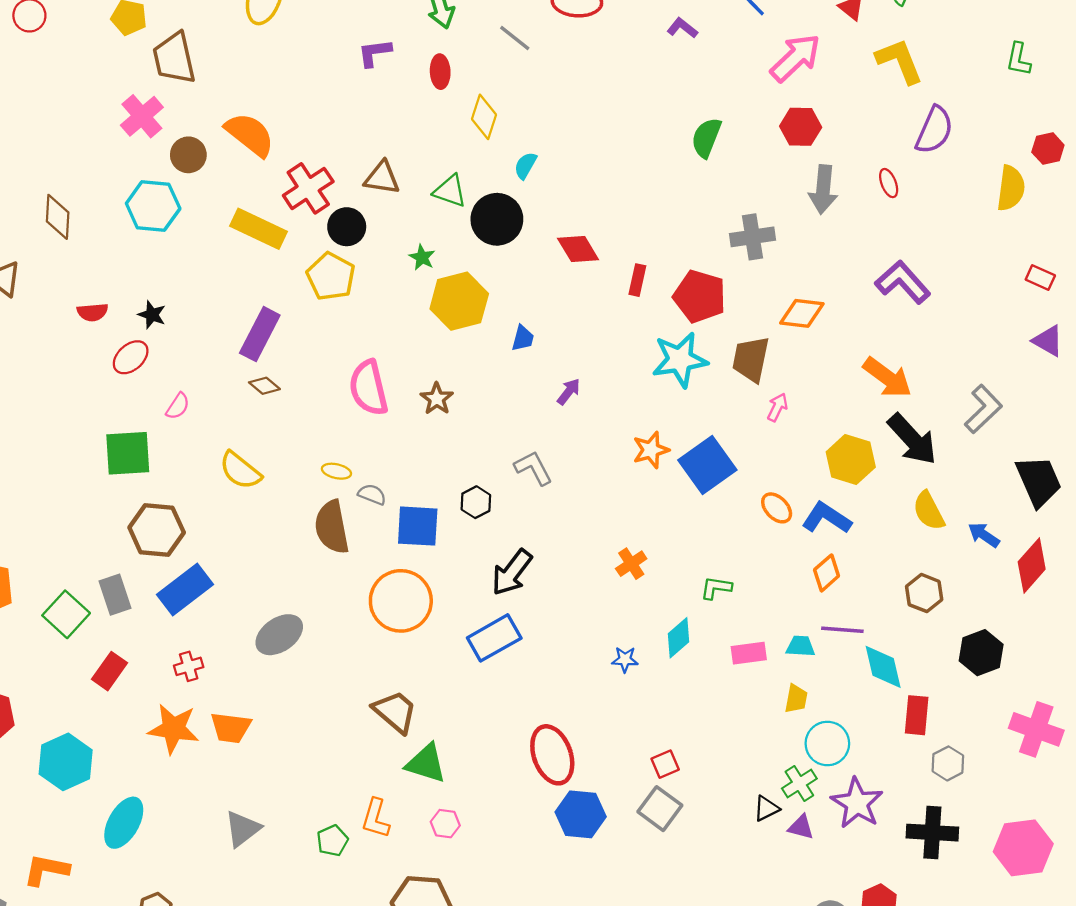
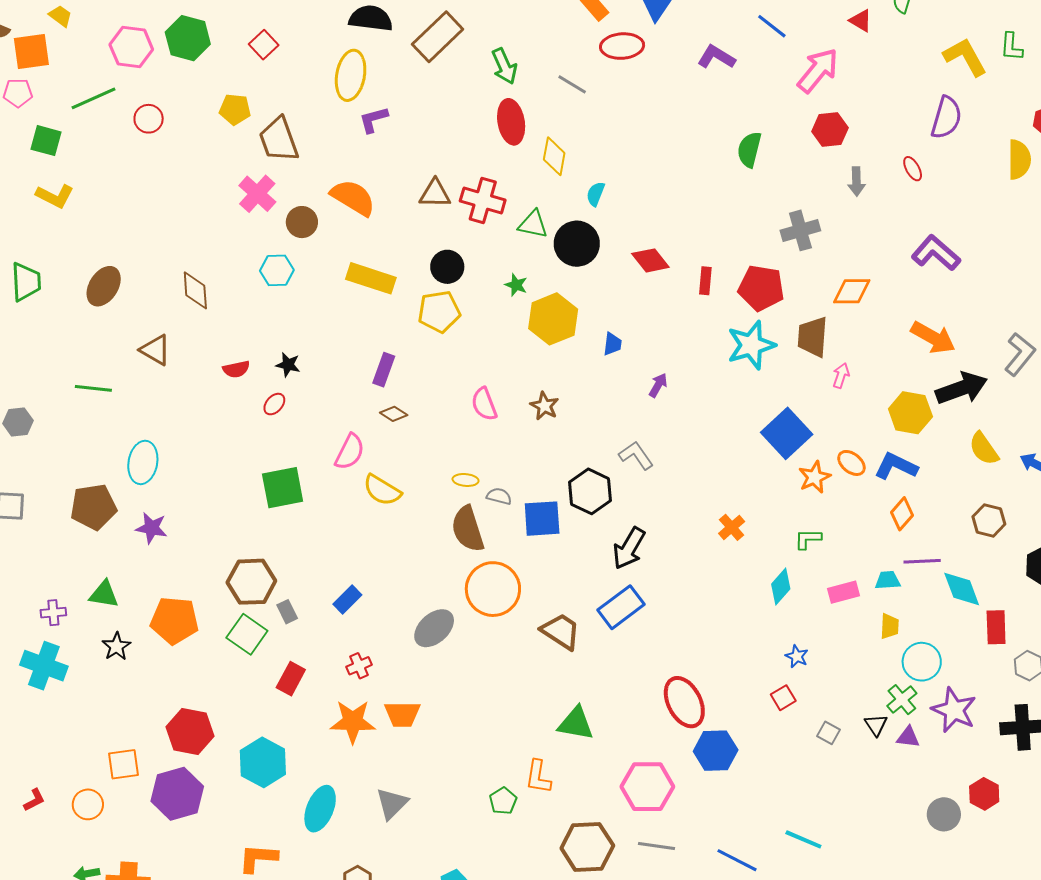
purple L-shape: (682, 28) -> (716, 57), size x1.4
purple L-shape: (375, 53) -> (373, 120), moved
yellow L-shape: (899, 61) -> (965, 57), moved
red ellipse: (440, 72) -> (511, 122), size x1.5
brown triangle: (382, 178) -> (435, 194), moved
red cross: (308, 188) -> (483, 201), moved, turned -33
gray arrow: (823, 189) -> (856, 182), size x0.7
cyan hexagon: (153, 206) -> (277, 270), size x0.7
yellow pentagon: (331, 276) -> (439, 312), turned -30
purple rectangle: (260, 334) -> (384, 370), size x0.7
red ellipse: (131, 357) -> (274, 404), size x0.7
pink semicircle: (369, 388) -> (484, 404), size x0.7
pink semicircle: (178, 406) -> (350, 452), moved, size x1.5
black arrow: (912, 439) -> (962, 388), turned -60
orange star: (651, 450) -> (815, 477), moved
black hexagon: (476, 502) -> (590, 491), size x1.6
brown hexagon: (157, 530) -> (251, 582), moved
blue rectangle: (185, 590) -> (347, 600), size x0.6
gray rectangle: (115, 595) -> (287, 612), size x0.7
orange circle: (401, 601) -> (493, 589), moved
blue star: (625, 659) -> (797, 656), moved, turned 30
brown trapezoid: (395, 712) -> (561, 631), moved
black triangle: (766, 808) -> (876, 725), turned -30
gray square: (660, 809) -> (828, 733), moved, size x0.6
pink hexagon: (445, 824) -> (647, 787), moved, size x2.0
gray triangle: (242, 829) -> (392, 803), moved

